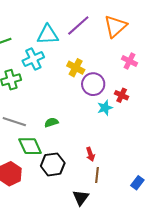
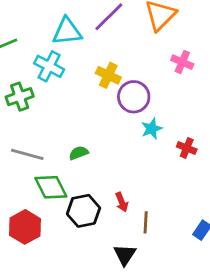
cyan cross: (33, 59) -> (49, 66), turned -35
red cross: (122, 95) -> (187, 148), moved
red arrow: (90, 154) -> (122, 202), moved

